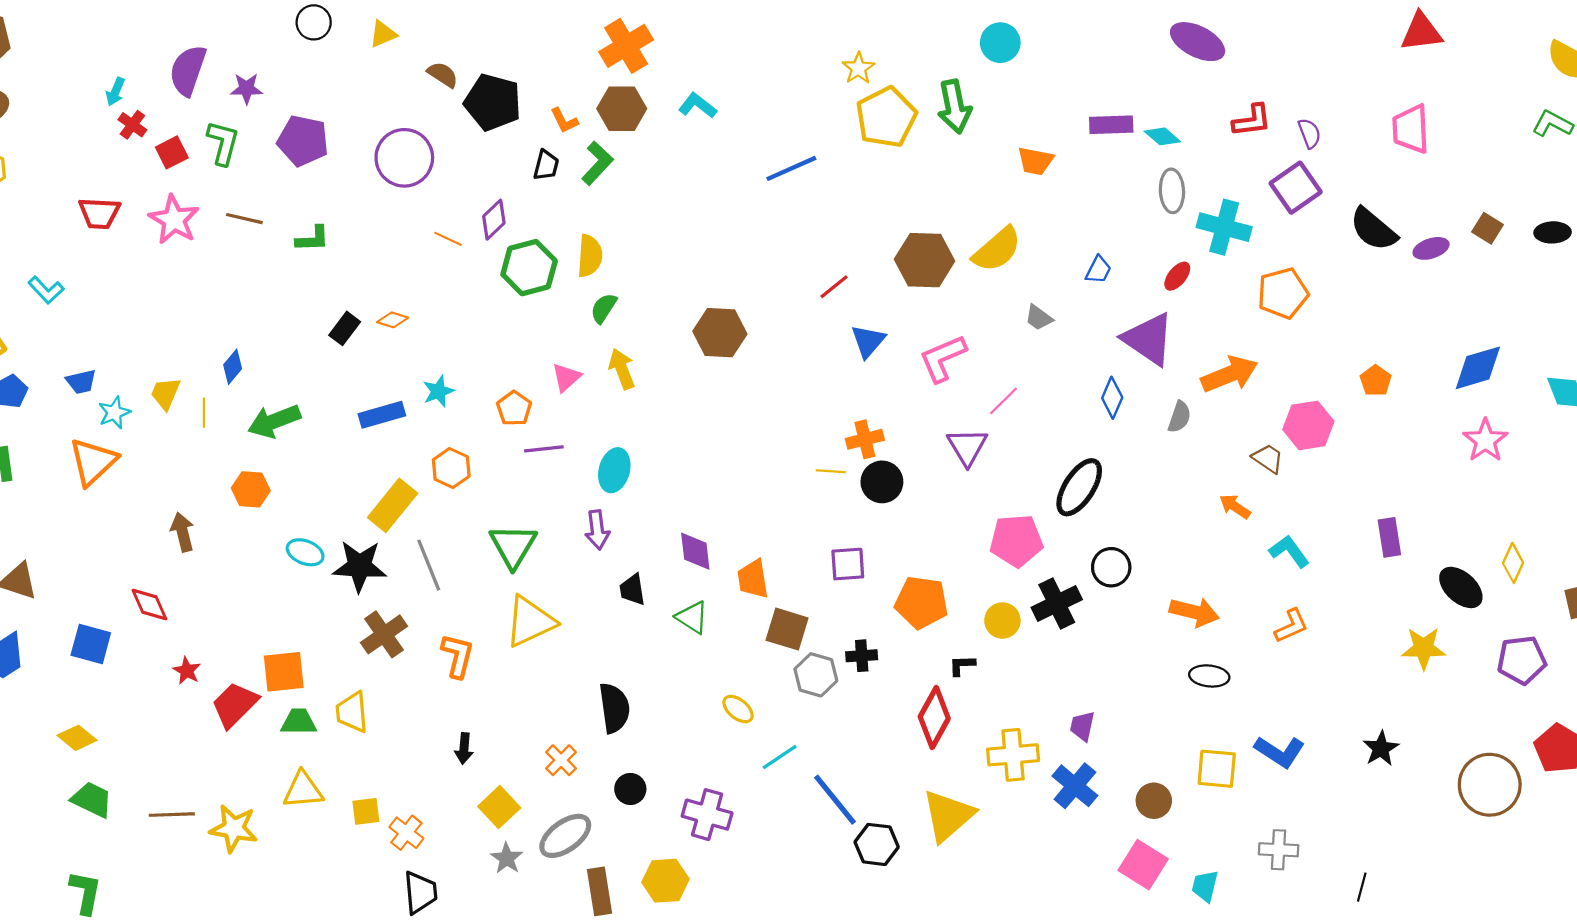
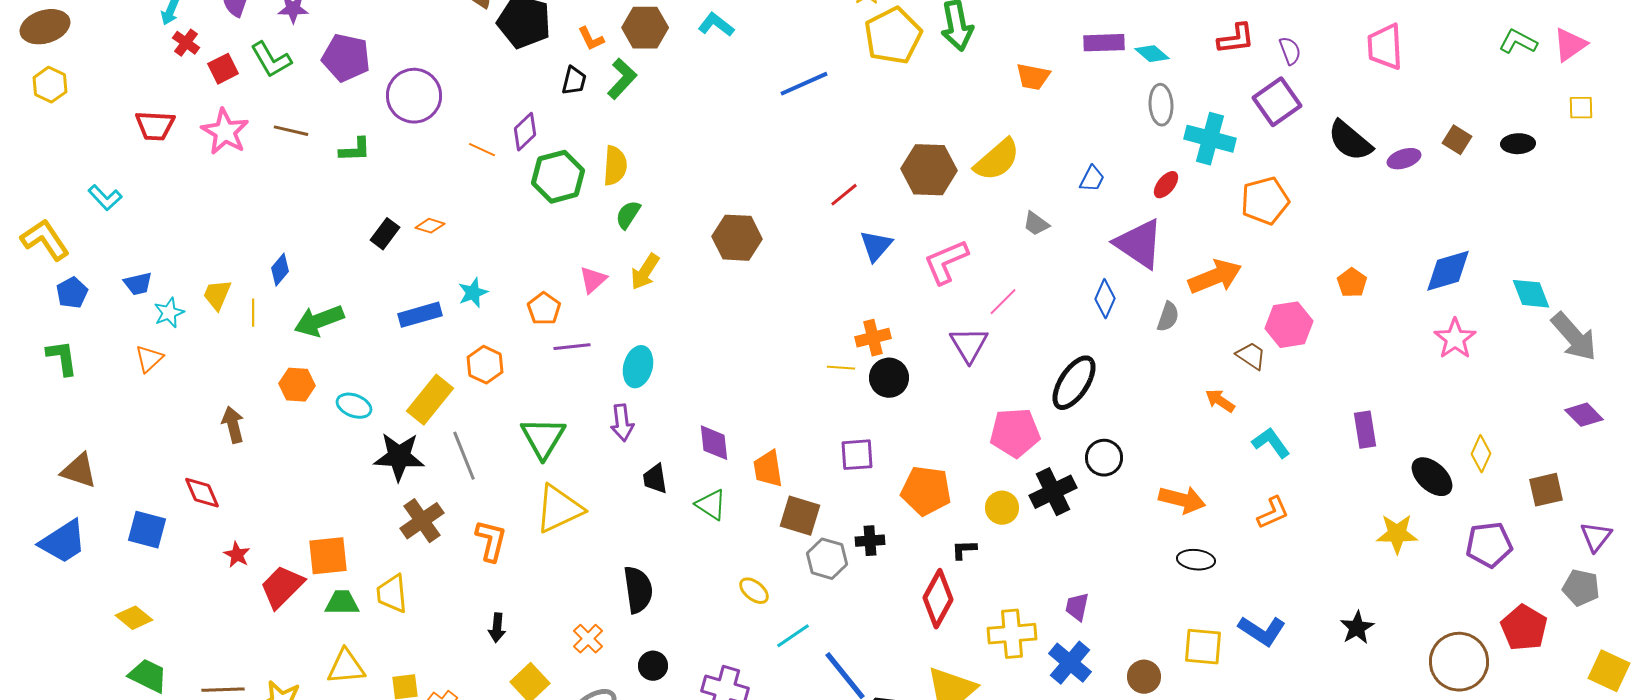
green L-shape: (223, 143) -> (271, 60), turned 135
purple circle: (404, 158) -> (414, 96), moved
yellow arrow: (622, 369) -> (645, 272), turned -126
orange triangle: (93, 462) -> (149, 359), size x0.6
cyan ellipse: (305, 552) -> (354, 406), moved

